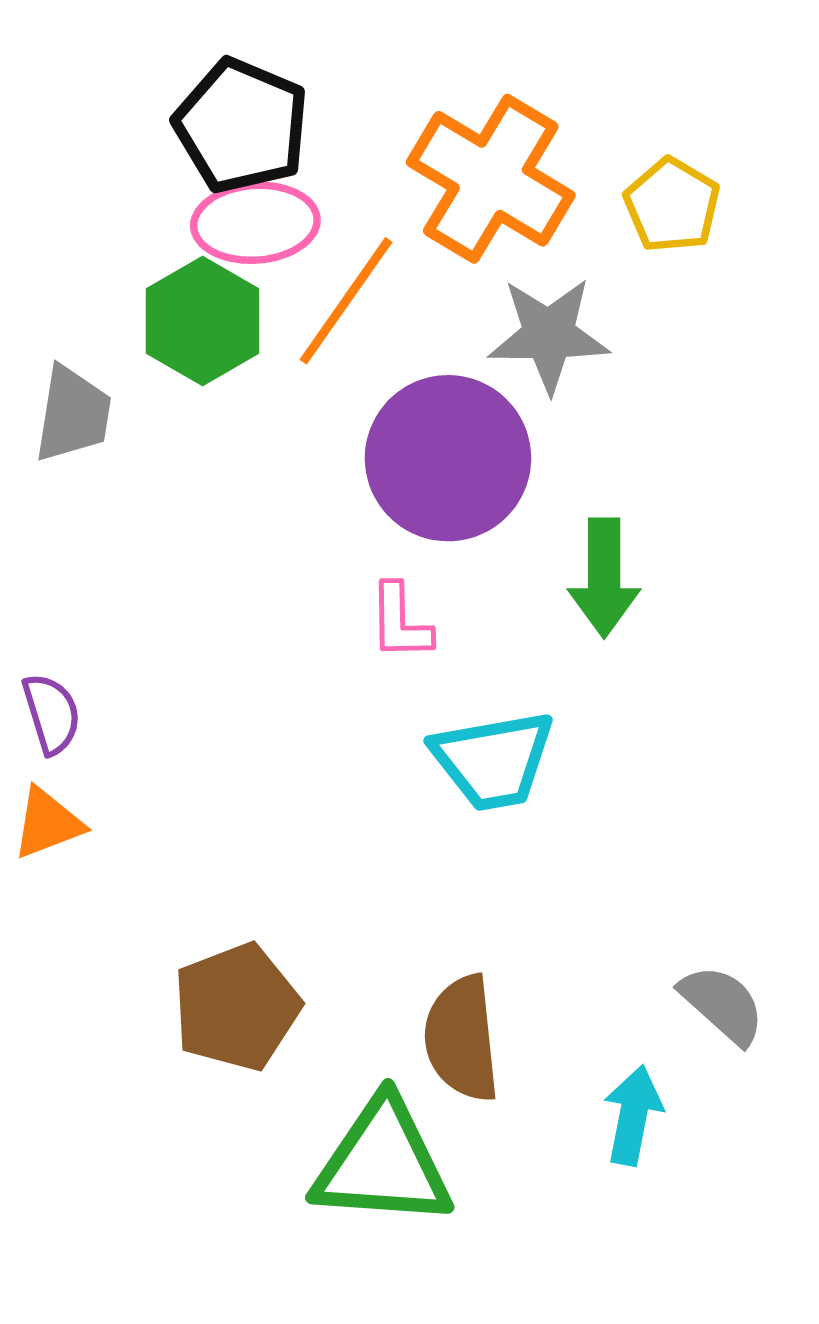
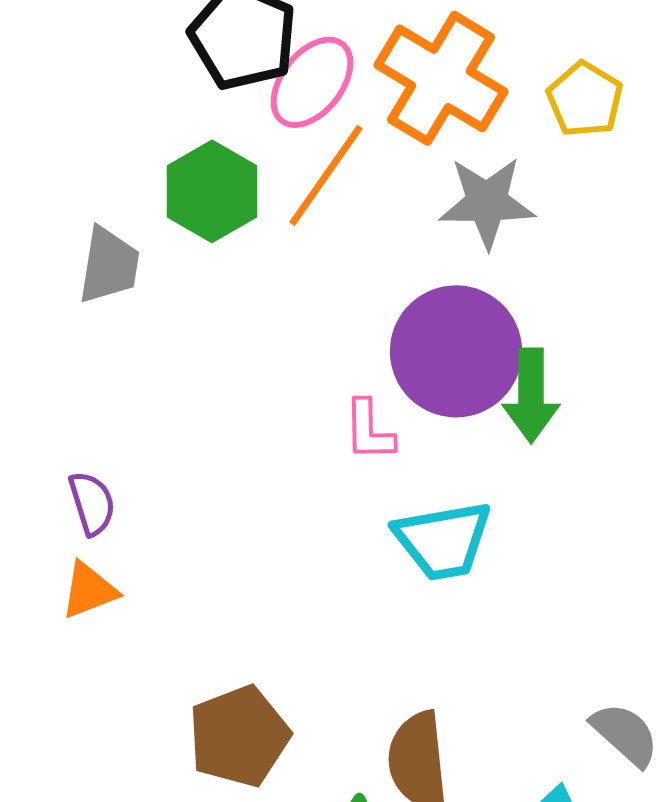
pink ellipse: (255, 223) -> (312, 82), moved, turned -48
purple circle: (448, 458) -> (456, 351), moved

